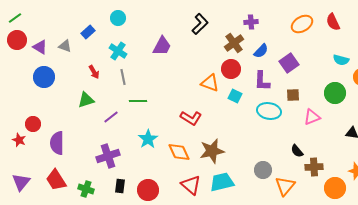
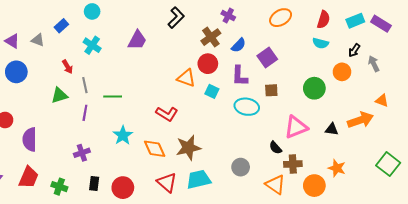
purple cross: (251, 22) -> (228, 16), turned 32
red semicircle: (333, 22) -> (324, 20), moved, turned -138
cyan semicircle: (341, 60) -> (320, 43), moved
gray line: (123, 77) -> (85, 85), moved
purple line: (111, 117) -> (85, 113), turned -42
pink triangle: (312, 117) -> (296, 127), moved, size x1.4
purple cross: (108, 156) -> (82, 153), size x0.7
red trapezoid: (56, 180) -> (29, 177), turned -125
orange triangle: (285, 186) -> (275, 185), moved, turned -35

